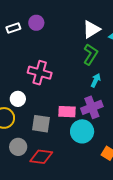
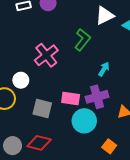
green L-shape: (91, 54) -> (82, 40), moved
pink cross: (40, 73) -> (46, 55), turned 30
gray circle: (18, 147) -> (13, 146), moved

